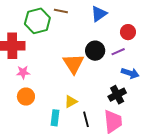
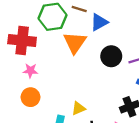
blue triangle: (99, 14) -> (99, 22), moved
orange triangle: (74, 64) -> (75, 43), moved

